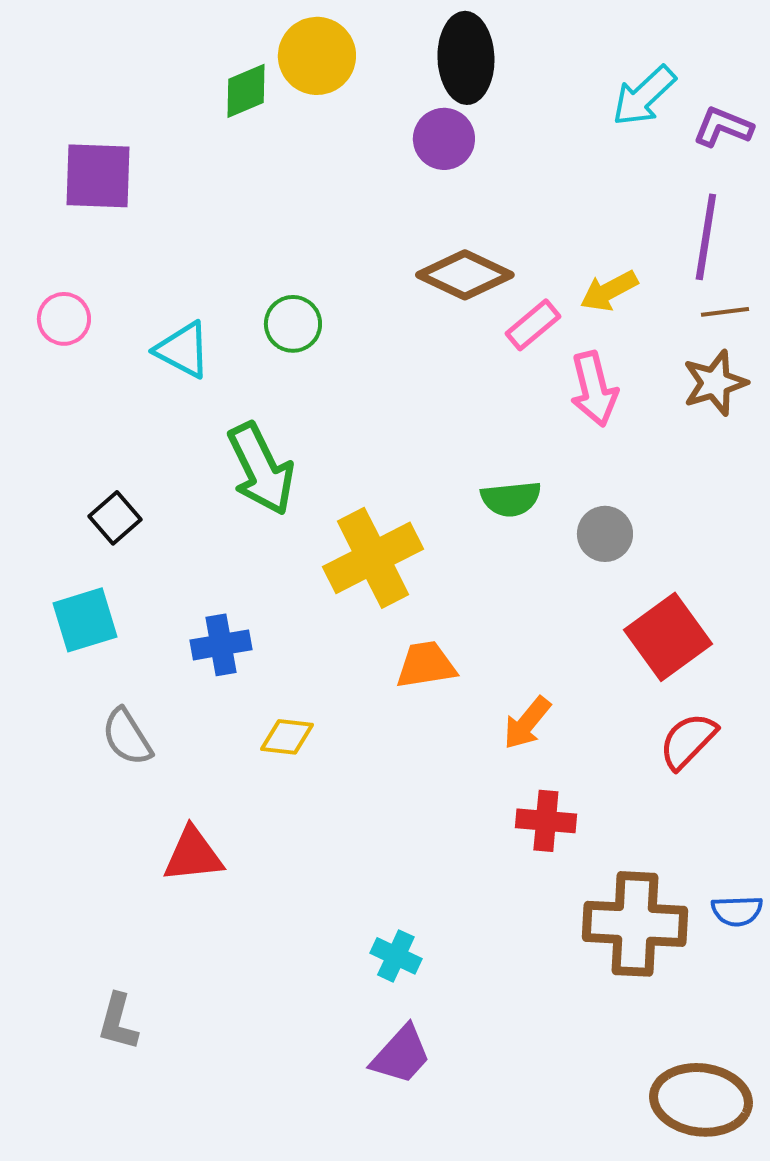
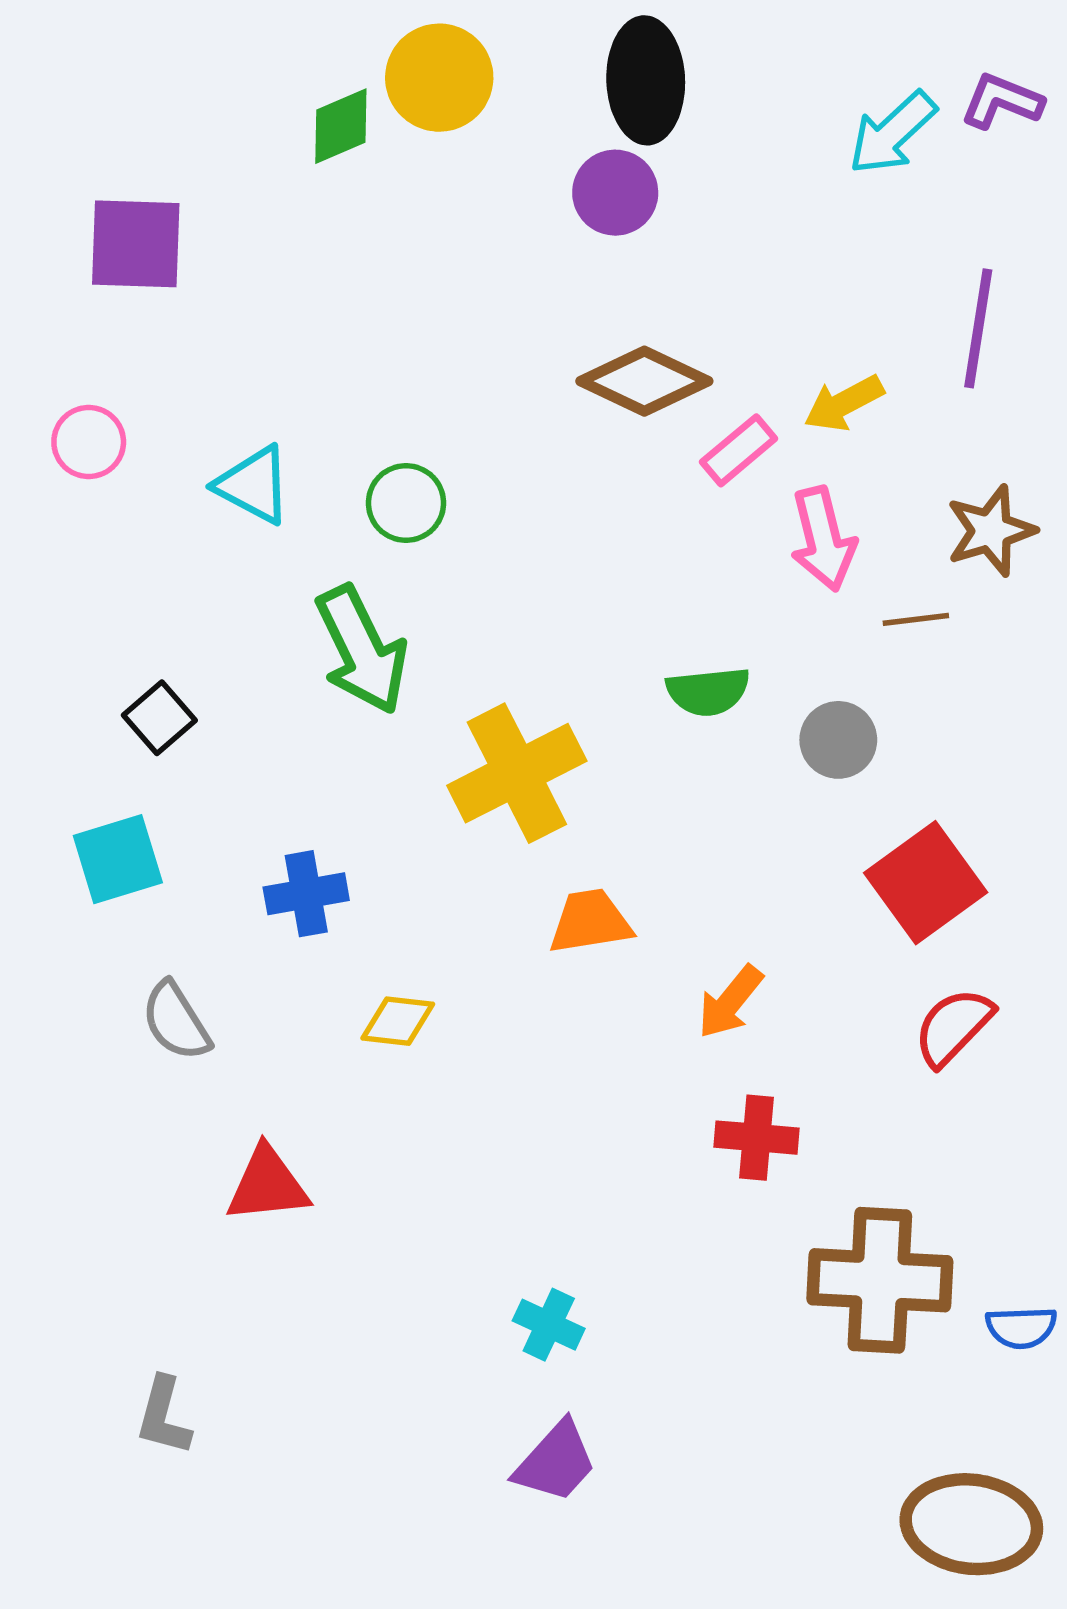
purple L-shape: (723, 127) -> (1002, 101), moved
brown line: (725, 312) -> (916, 619), moved
green circle: (293, 324) -> (406, 503), moved
blue semicircle: (737, 911) -> (1021, 1327), moved

